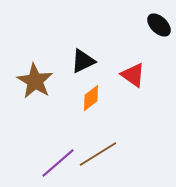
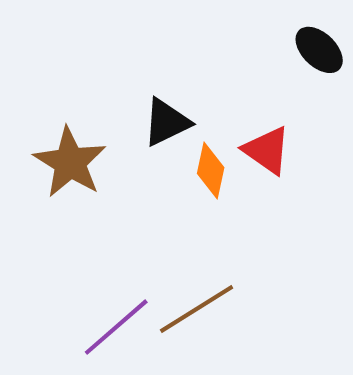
orange diamond: (91, 98) -> (211, 170), moved, turned -40

